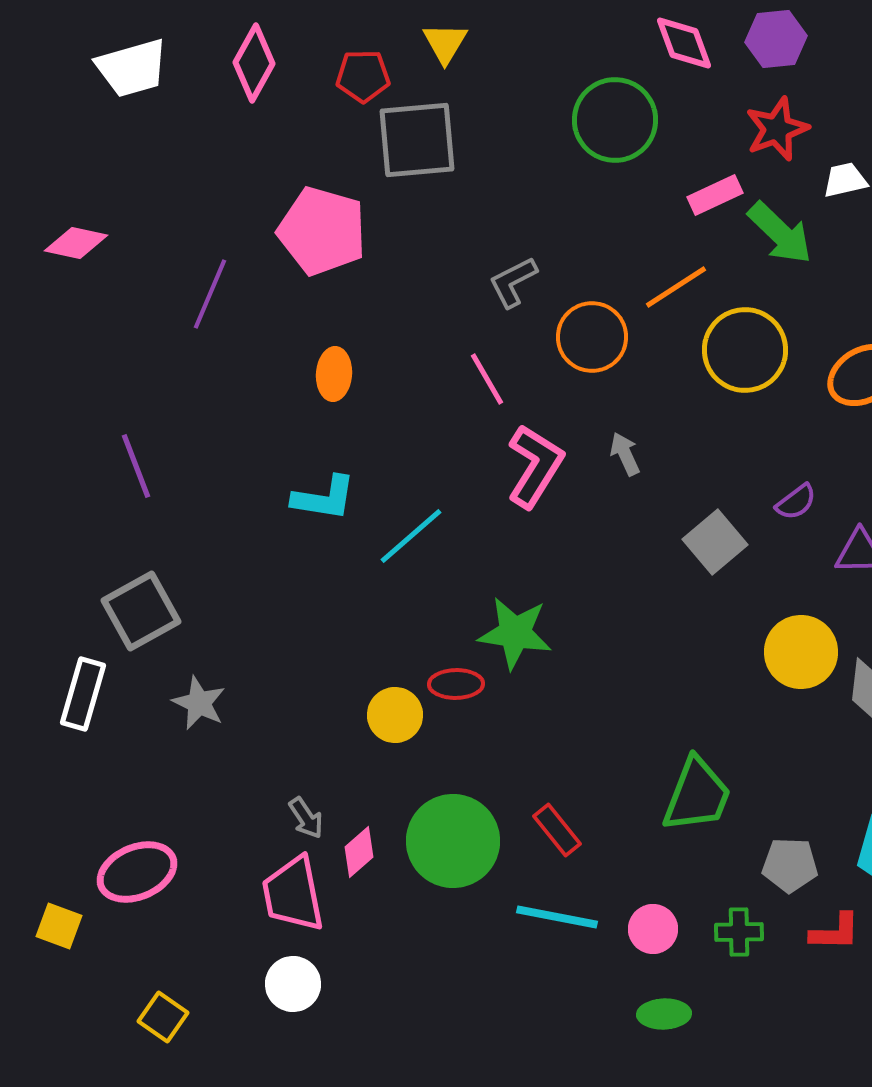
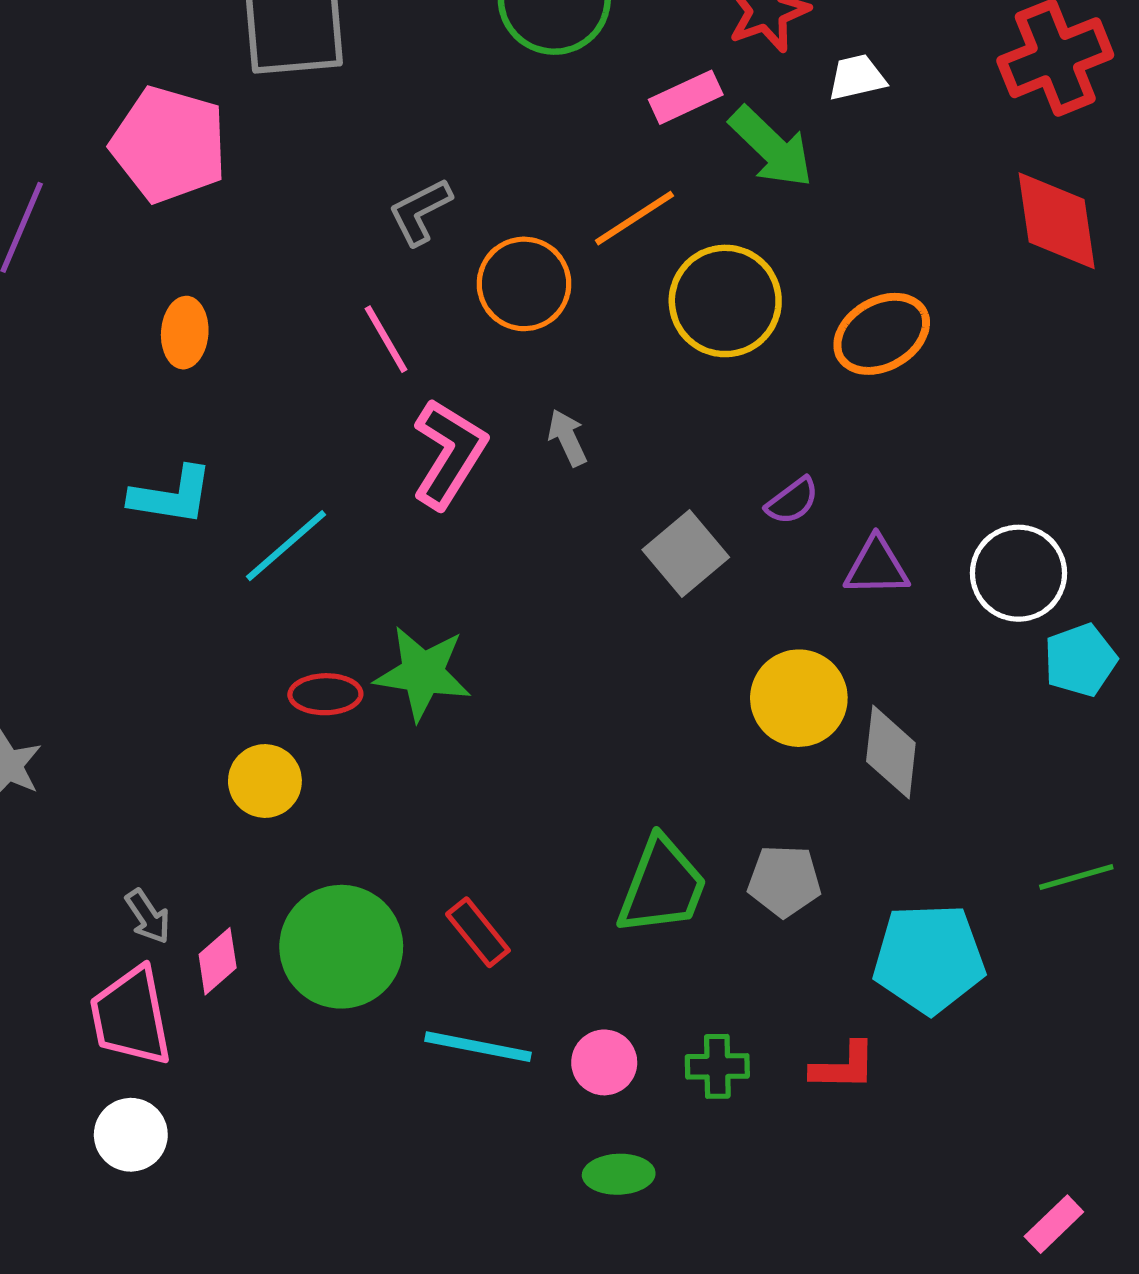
red ellipse: (456, 684) -> (325, 694), moved
gray pentagon: (790, 865) -> (784, 881), moved

